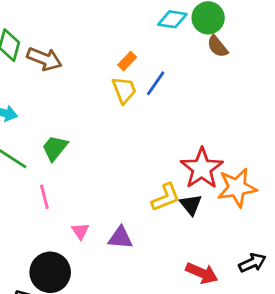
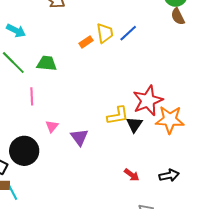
orange rectangle: (127, 61) -> (86, 42), moved
green trapezoid: (55, 148) -> (47, 63), turned 45
purple triangle: (120, 238) -> (79, 137), turned 36
red arrow: (202, 273) -> (132, 175), size x0.7

